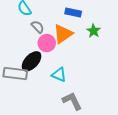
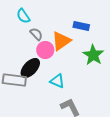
blue rectangle: (73, 13) -> (81, 26), moved
green star: (93, 31) -> (93, 55), moved, size x1.5

